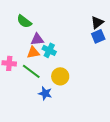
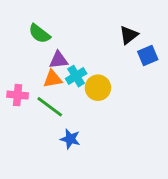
black triangle: (97, 22) -> (129, 35), moved
cyan cross: (49, 50) -> (76, 76), turned 32
yellow circle: (60, 76) -> (98, 88), moved

